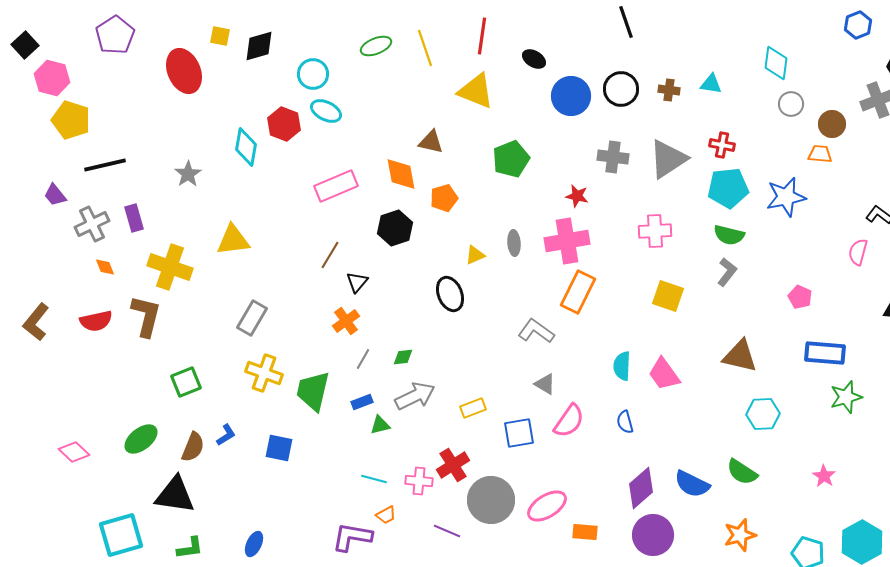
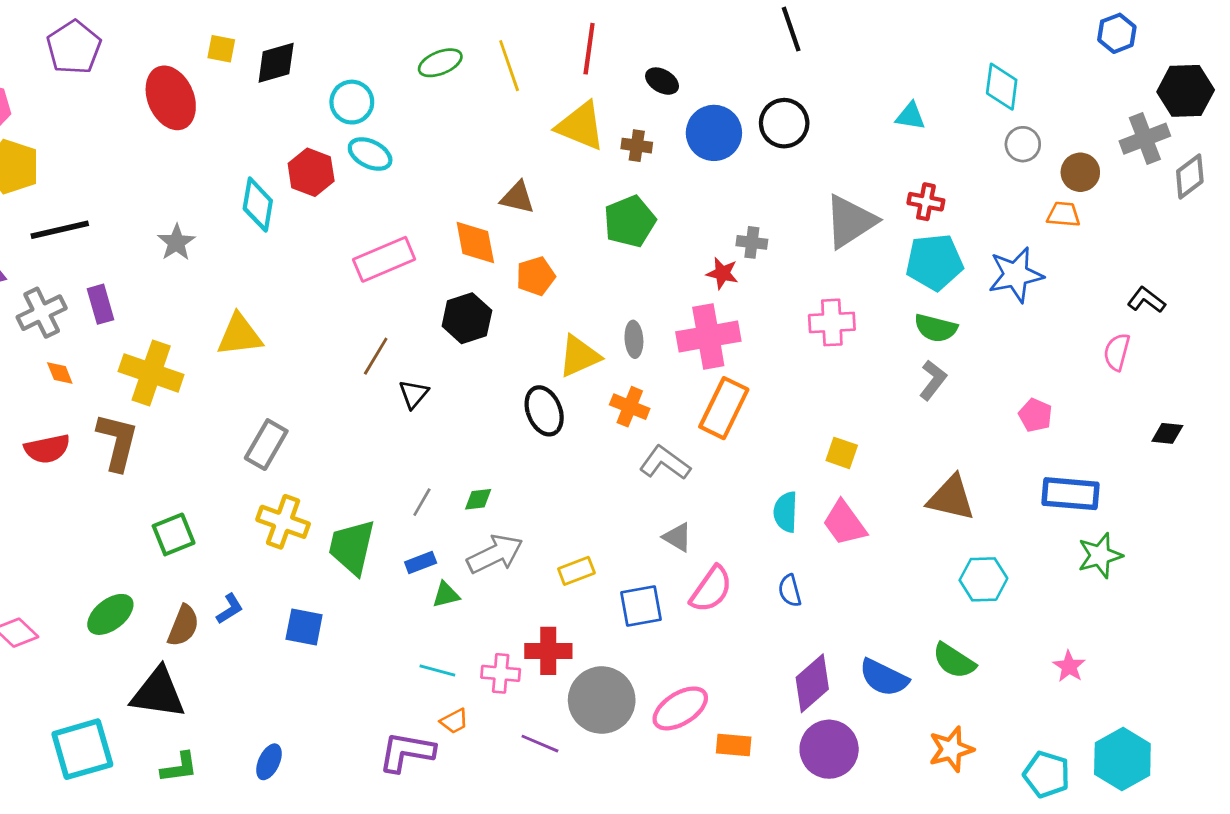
brown cross: (669, 90) -> (637, 146), moved
gray cross: (613, 157) -> (752, 242), moved, size x0.7
yellow triangle: (475, 255) -> (579, 356), size x1.6
yellow square: (668, 296) -> (842, 453), moved, size x0.7
orange cross: (346, 321) -> (630, 407), moved, turned -32
red cross: (453, 465) -> (548, 651), turned 32

